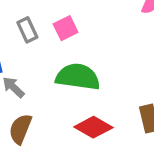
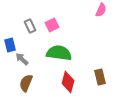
red diamond: (93, 127) -> (68, 82), turned 75

